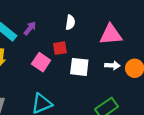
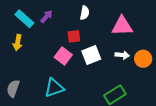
pink square: (41, 62) -> (63, 56), moved
white square: (79, 67) -> (91, 55), turned -30

